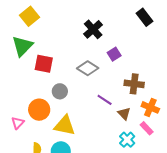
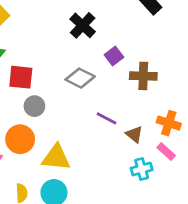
brown cross: (134, 84) -> (143, 76), moved
gray circle: (60, 91) -> (34, 106), moved
cyan cross: (127, 140) -> (142, 169), turned 35

